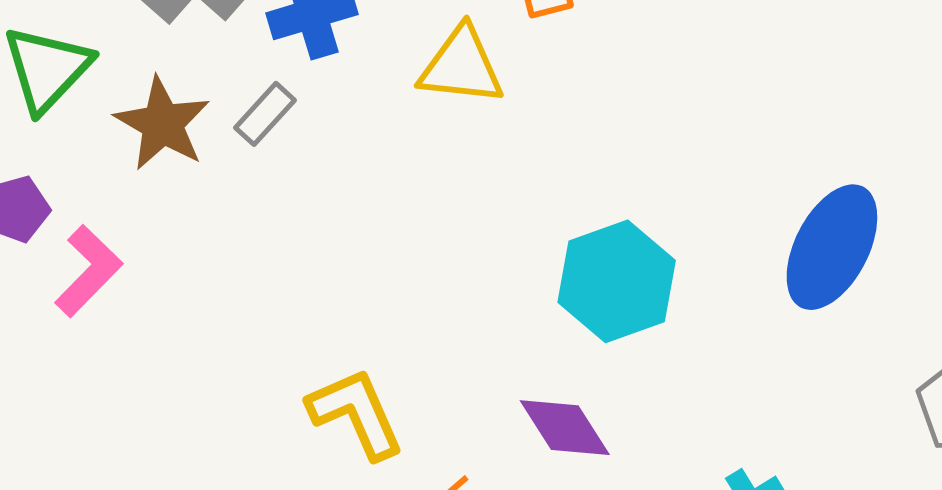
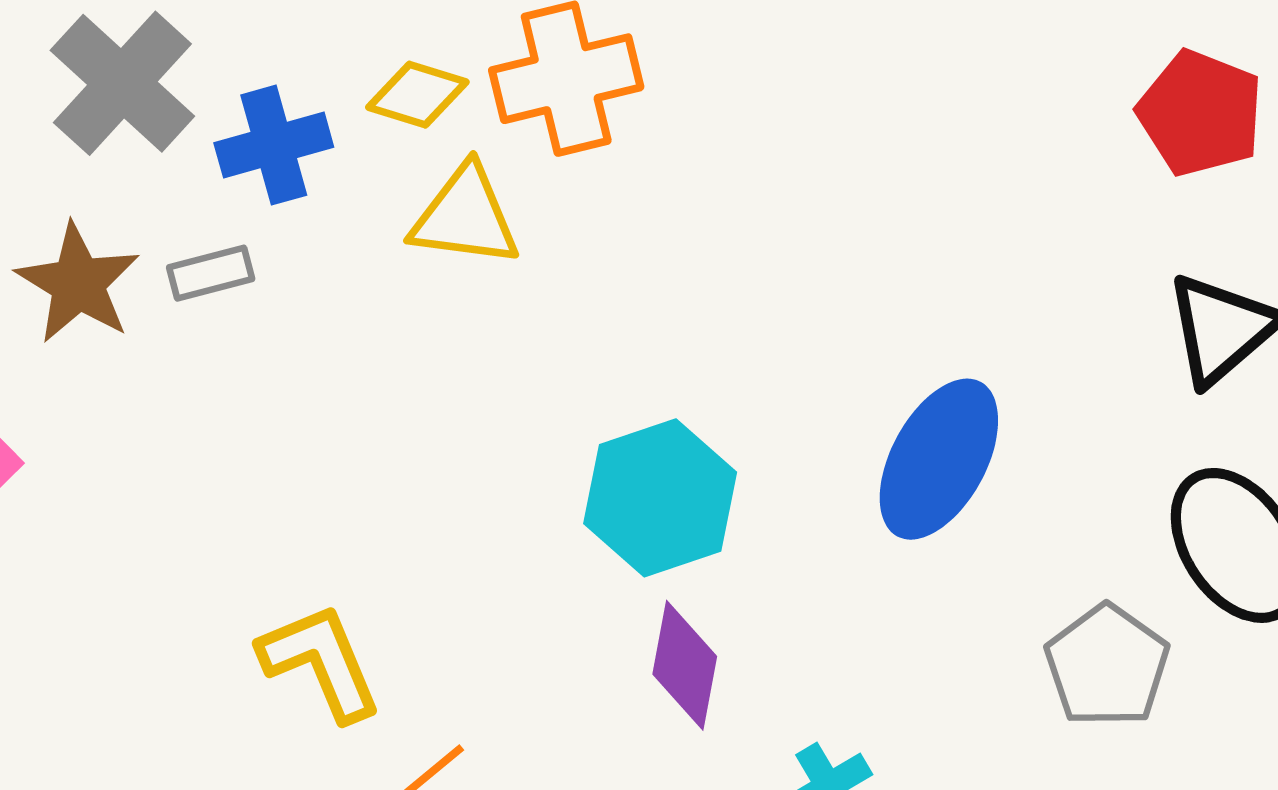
gray rectangle: (265, 114) -> (211, 273), turned 32
purple diamond: (565, 428) -> (685, 665), moved, turned 42

